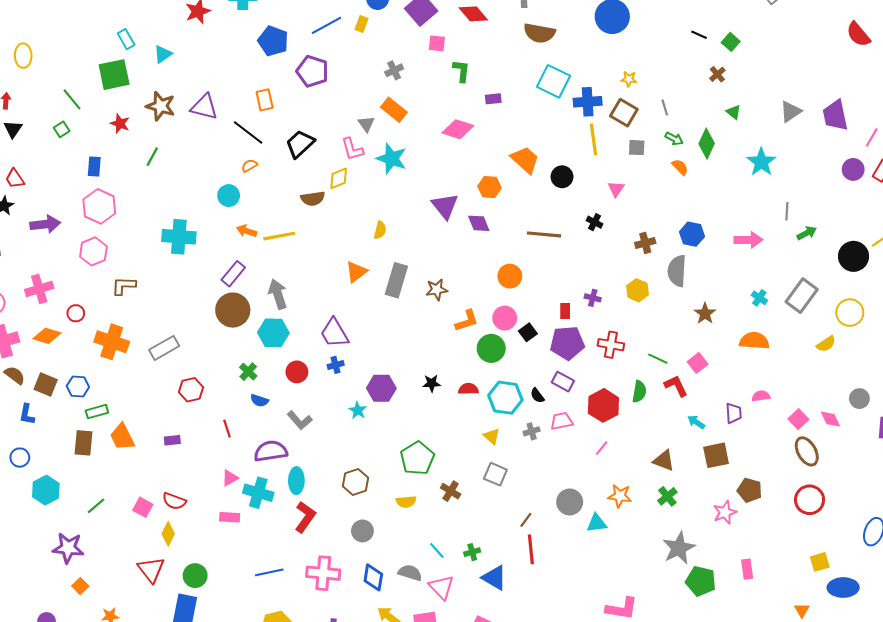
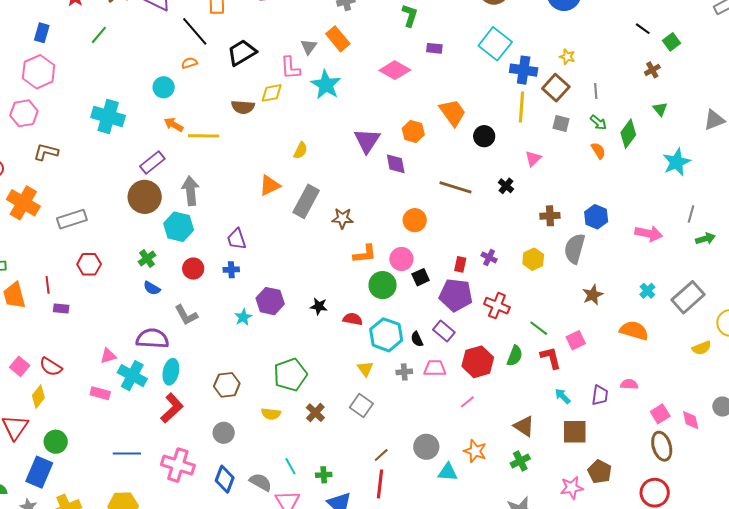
purple trapezoid: (334, 333) -> (237, 239), size x0.7
red line: (227, 429) -> (48, 285), moved

